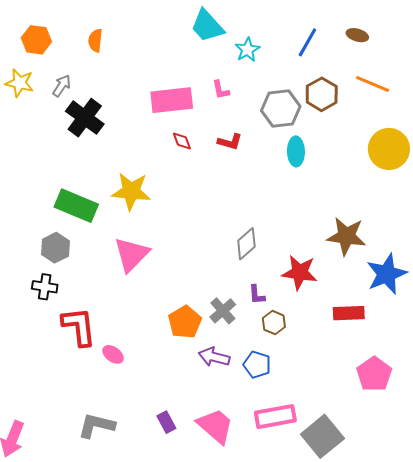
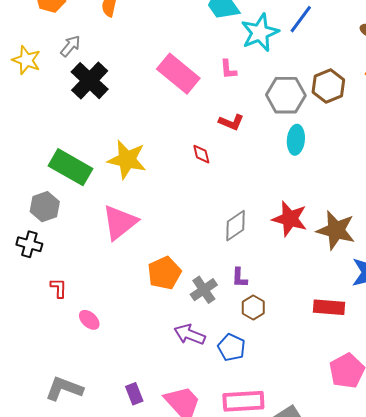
blue line: (307, 42) -> (301, 19), moved
cyan star: (247, 50) -> (260, 33), size x1.5
yellow star: (20, 83) -> (26, 60), moved
pink rectangle: (172, 100) -> (178, 74), turned 39
red diamond: (182, 141) -> (201, 154), moved
red star: (300, 272) -> (290, 219), moved
orange pentagon: (185, 322) -> (164, 273), moved
red L-shape: (79, 327) -> (59, 288), size x0.5

